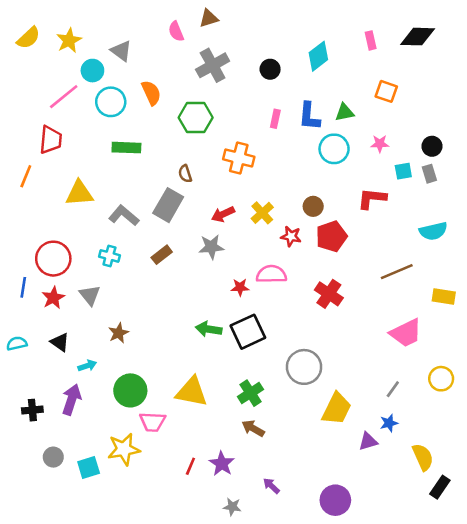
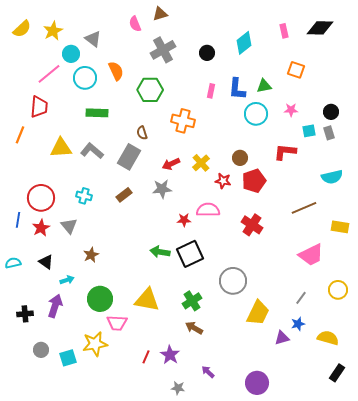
gray L-shape: (124, 215) -> (92, 151), moved
yellow semicircle: (423, 457) -> (328, 338), moved, turned -50

